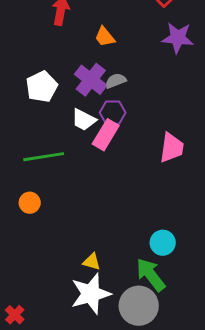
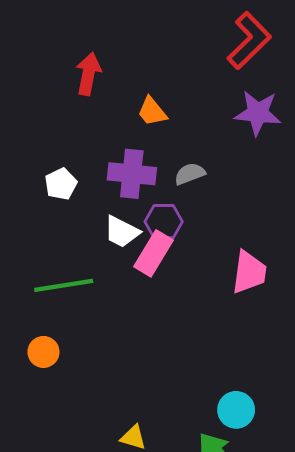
purple cross: (91, 80) -> (132, 174), turned -32
gray semicircle: (116, 81) -> (190, 174), moved
white pentagon: (42, 87) -> (61, 184), size x0.7

